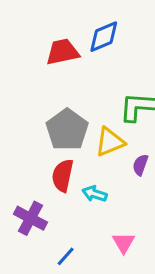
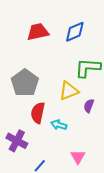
blue diamond: (104, 37) -> (75, 32), moved
gray pentagon: (67, 130) -> (25, 83), moved

